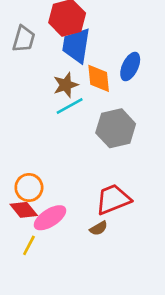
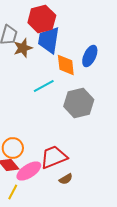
brown star: (66, 85) -> (23, 48), moved
red trapezoid: (113, 199) -> (54, 157), moved

